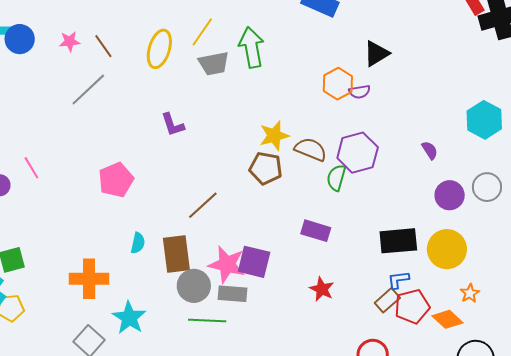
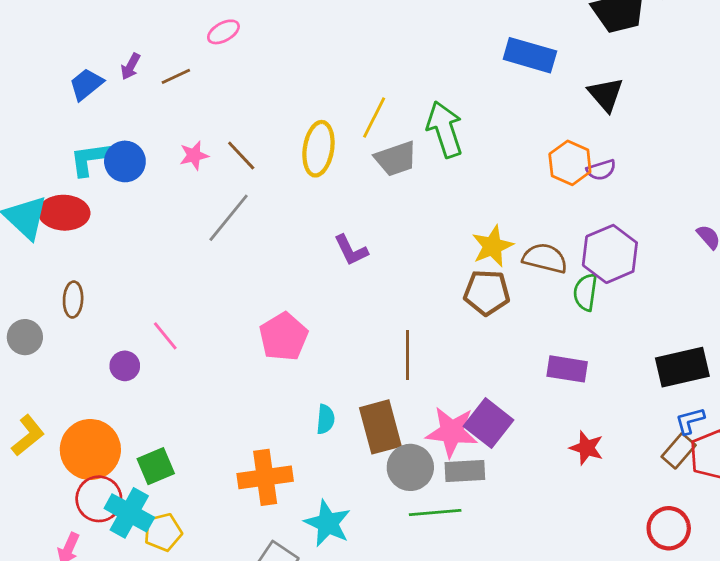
black triangle: (376, 53) -> (606, 94), moved, turned -32
brown line: (203, 205) -> (407, 355), turned -40
purple square: (254, 262) -> (488, 423), turned 32

